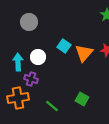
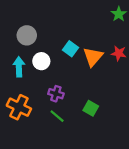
gray circle: (29, 22) -> (27, 35), moved
purple cross: (31, 79) -> (56, 94), moved
orange cross: (18, 98) -> (19, 107), turned 35

